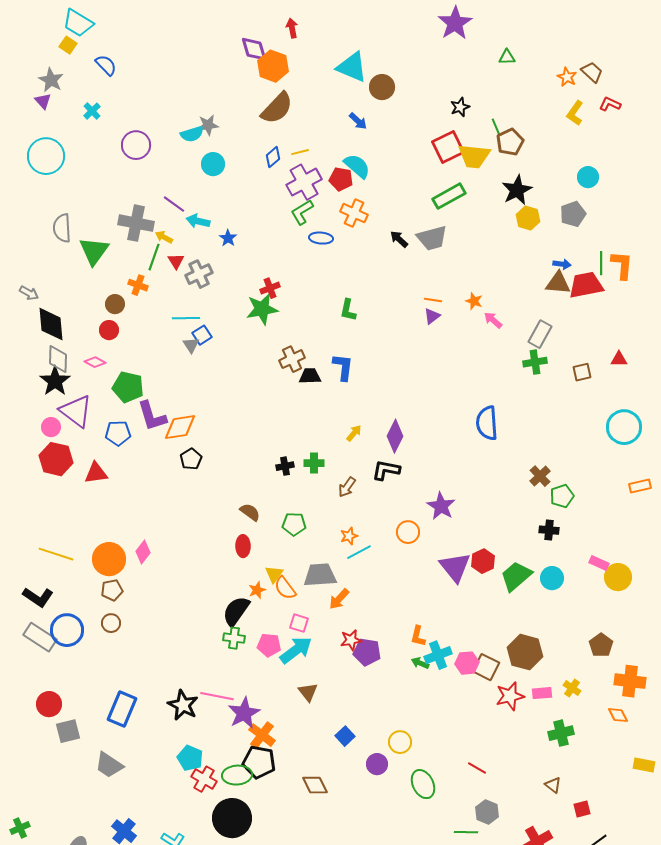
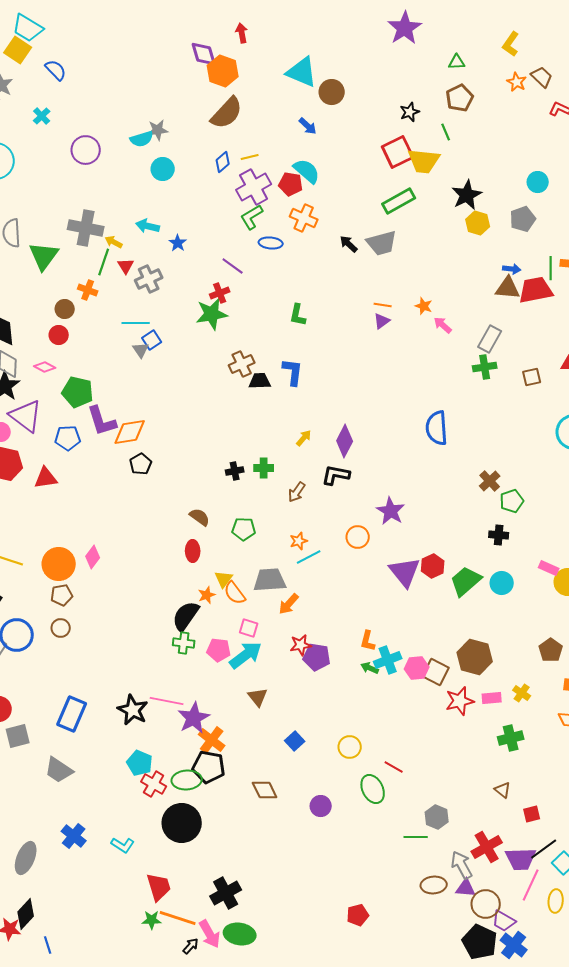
yellow square: (68, 45) -> (18, 50), size x1.5
yellow L-shape: (575, 113) -> (511, 44), moved
brown pentagon: (510, 142) -> (460, 98), moved
purple line: (174, 204) -> (233, 266), moved
purple circle: (377, 764) -> (321, 806), moved
red line: (477, 768) -> (394, 767), moved

